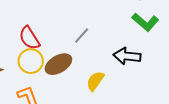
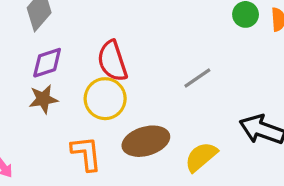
brown ellipse: (58, 64) -> (146, 141), moved

